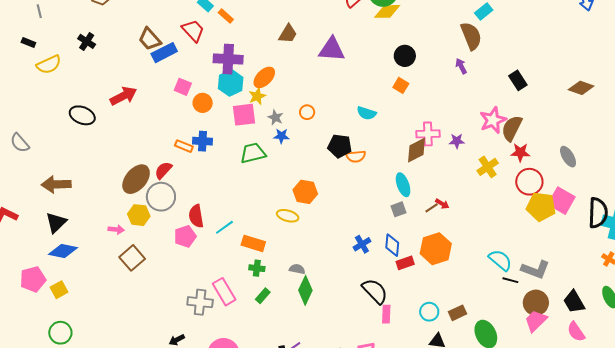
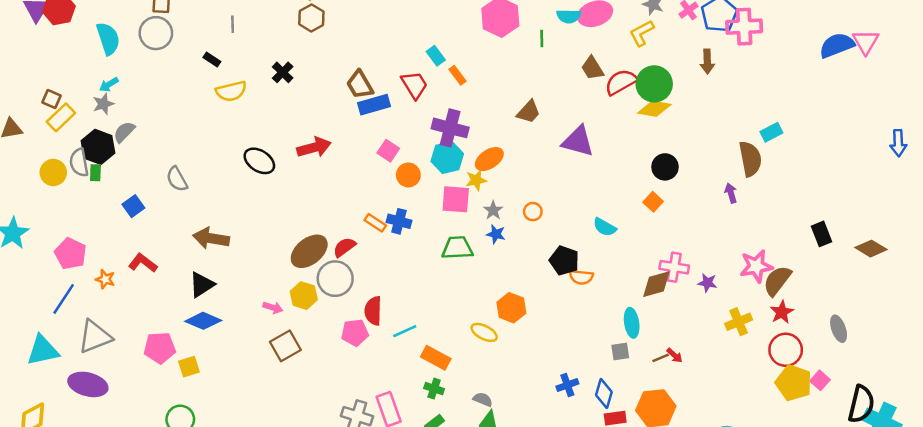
black rectangle: (518, 80) -> (821, 234), moved
red star: (520, 152) -> (782, 312), turned 30
pink square: (562, 201) -> (820, 380), size x0.6

